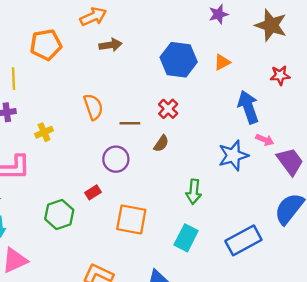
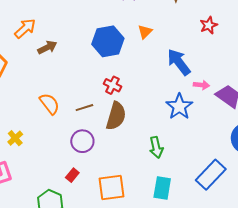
red star: (280, 75) -> (209, 25), moved
brown semicircle: (161, 144) -> (116, 116), size x1.8

